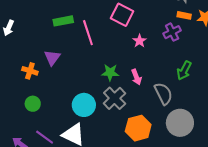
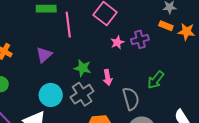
purple cross: (172, 32) -> (140, 39), moved
purple triangle: (52, 58) -> (44, 55), moved

